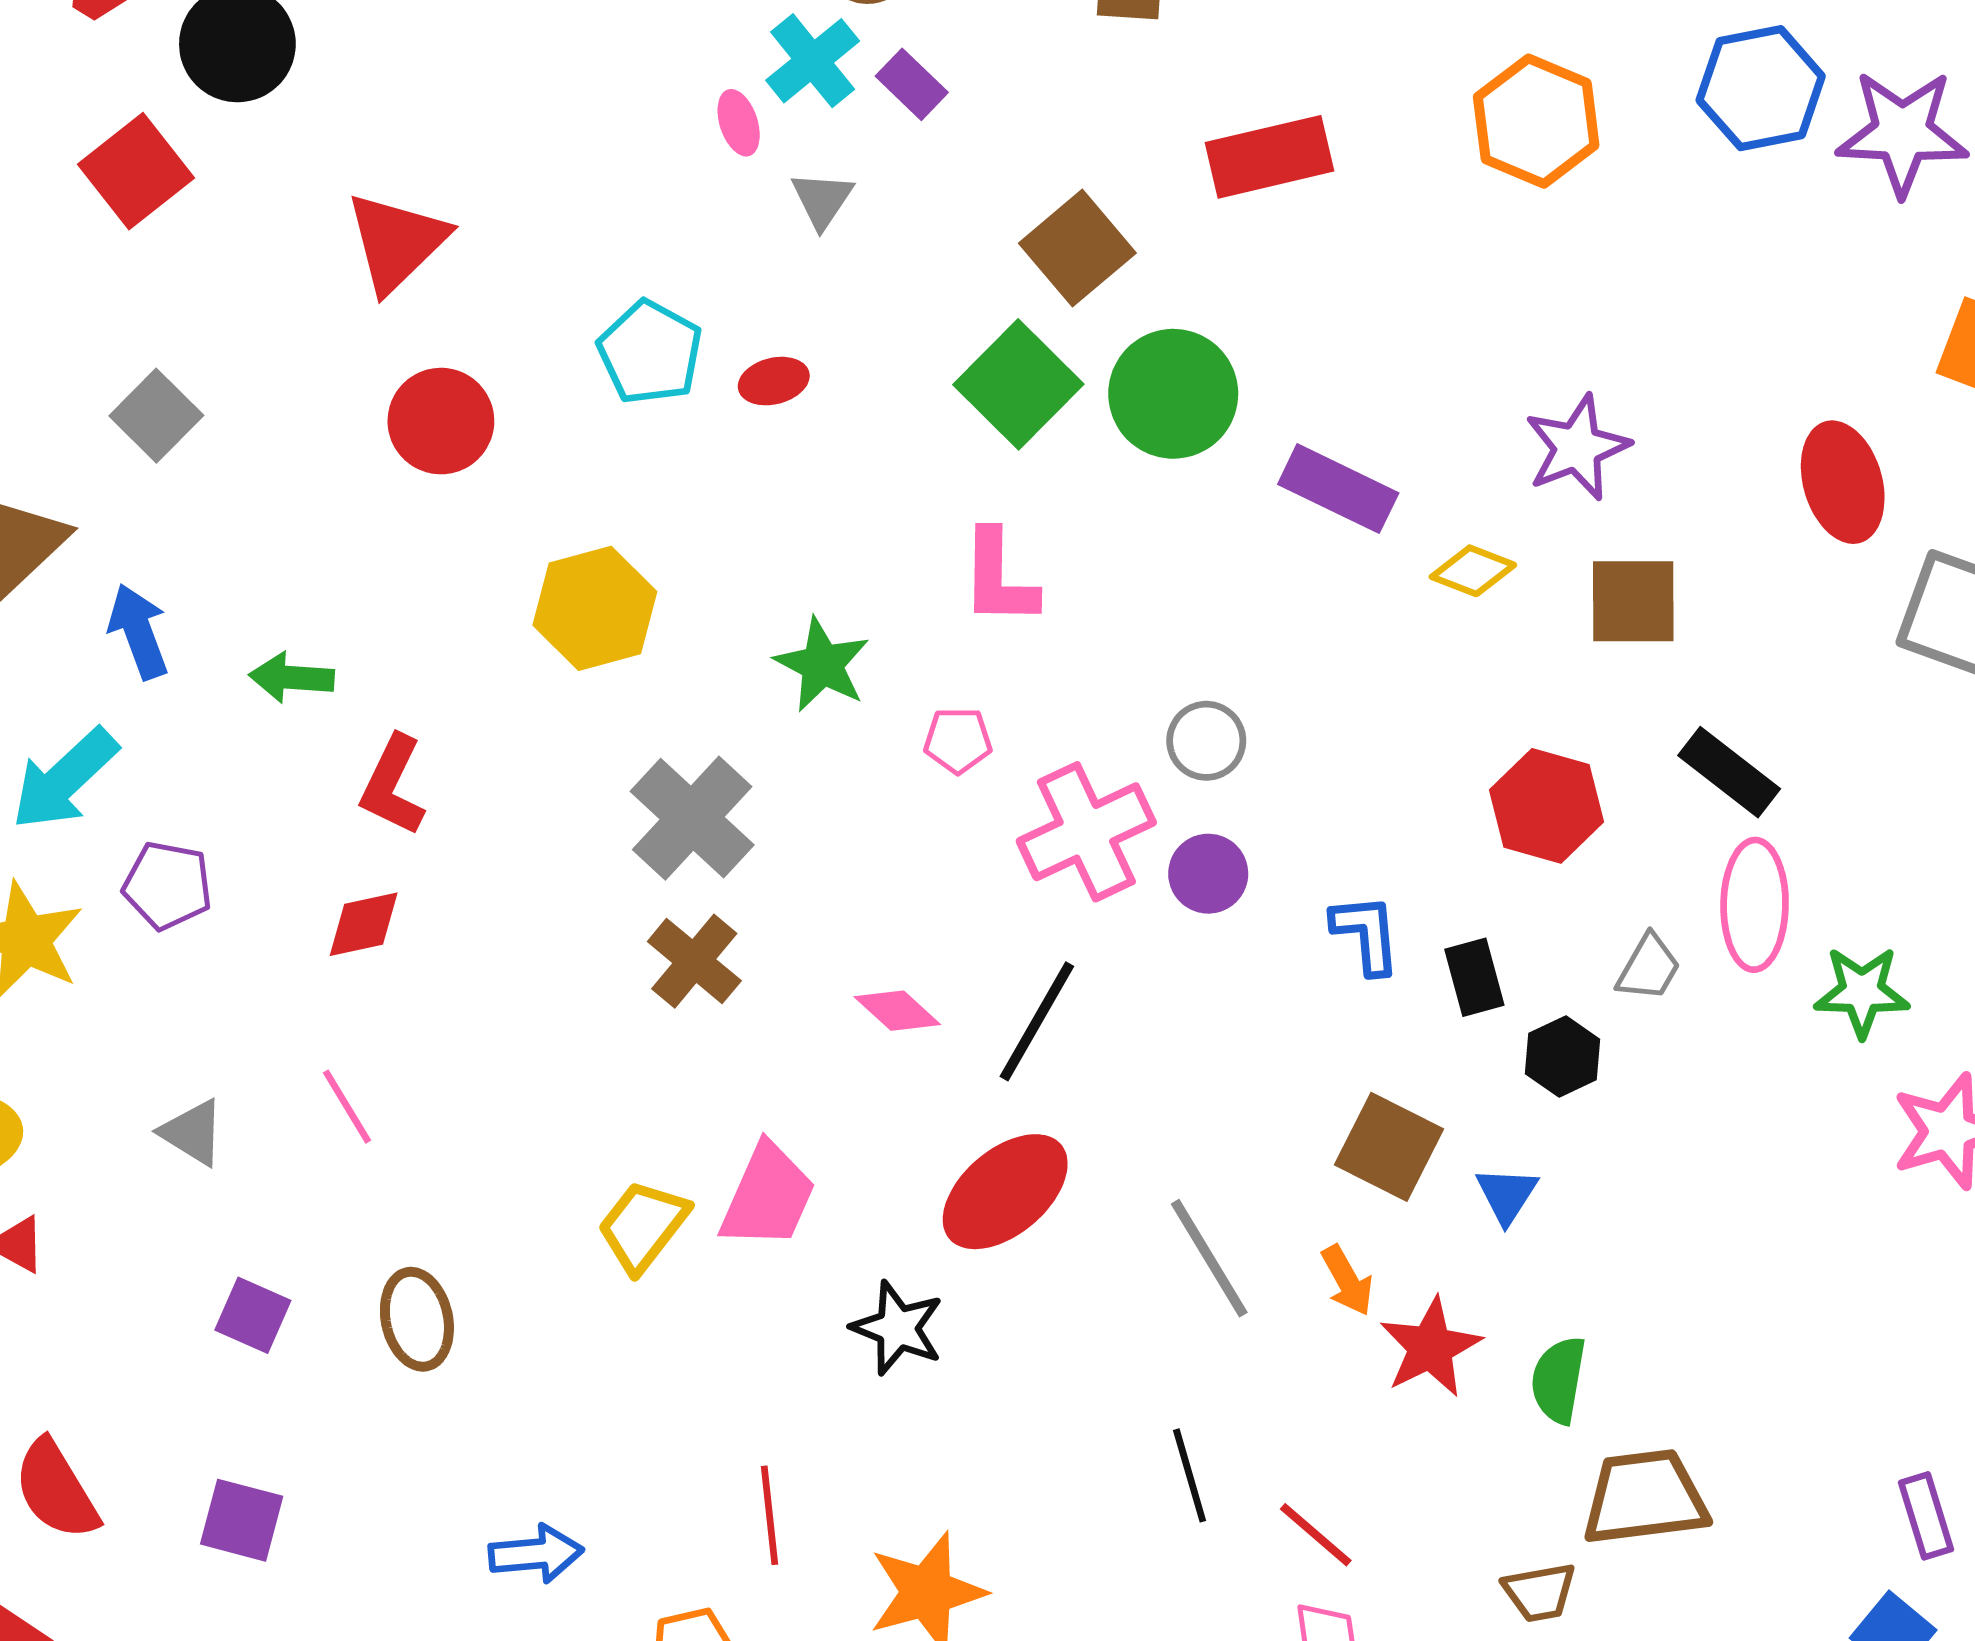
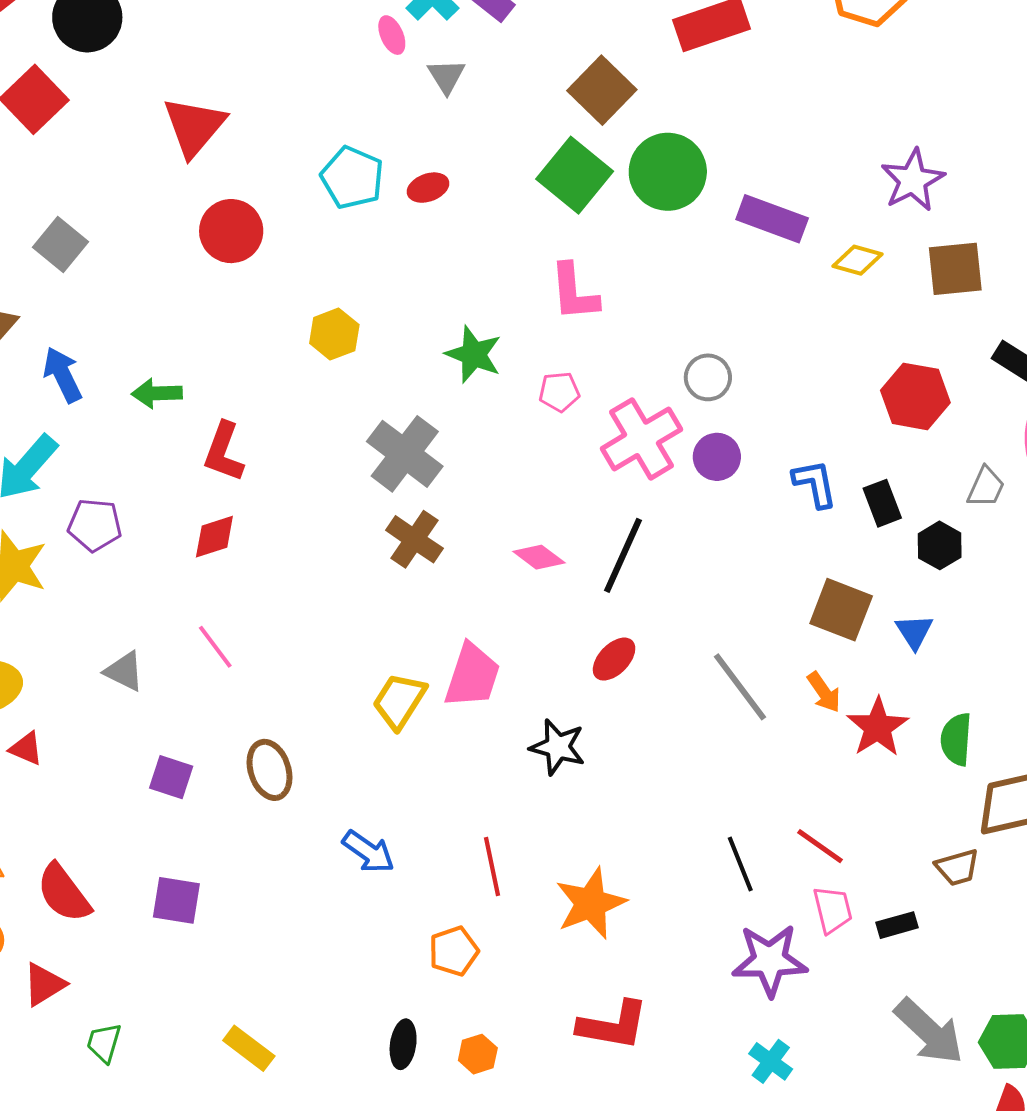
yellow hexagon: (595, 608) -> (334, 334), size x0.7
red ellipse: (1005, 1192) -> (614, 659), size x0.6
black line: (1190, 1475) -> (740, 864), moved
blue arrow: (536, 1554) -> (368, 852), moved, turned 46

